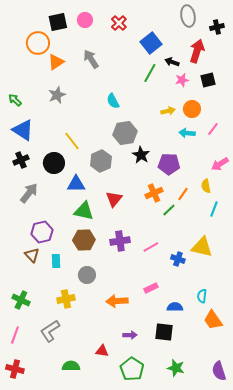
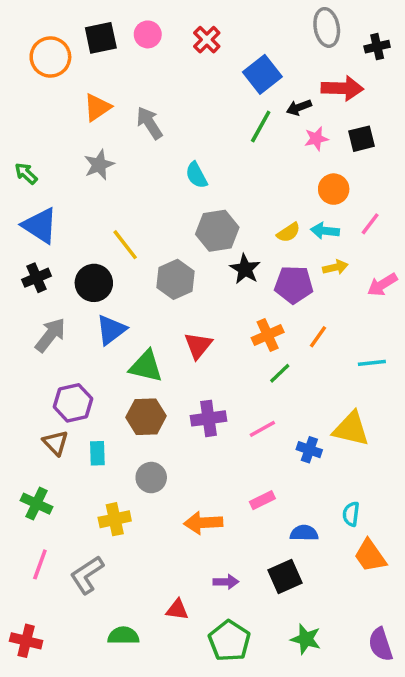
orange circle: (38, 43) -> (50, 57), moved
red arrow: (197, 51) -> (342, 88), turned 75
gray arrow: (91, 59) -> (149, 123), moved
black arrow: (172, 62) -> (299, 107), turned -40
yellow arrow: (168, 111) -> (335, 267), moved
blue triangle: (76, 184) -> (111, 330), moved, turned -36
yellow semicircle: (206, 186) -> (288, 233), moved, turned -112
cyan line: (214, 209) -> (372, 363), turned 63
green line: (169, 210) -> (280, 373), moved
green cross: (21, 300) -> (36, 504), moved
black square: (164, 332) -> (285, 577), turned -30
pink line: (15, 335) -> (40, 564), moved

